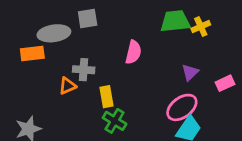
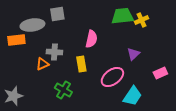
pink rectangle: (225, 83) -> (160, 73), moved
yellow rectangle: (106, 97) -> (81, 64), moved
pink ellipse: (182, 107) -> (112, 77), moved
green cross: (115, 121) -> (63, 90), moved

